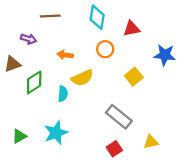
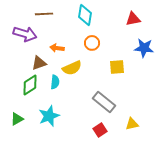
red triangle: (131, 29) -> (133, 19), moved
purple arrow: (28, 39) -> (25, 34), size x1.6
brown triangle: (12, 64) -> (39, 63), moved
yellow square: (134, 77) -> (117, 67), turned 35
green diamond: (34, 82) -> (30, 85), moved

